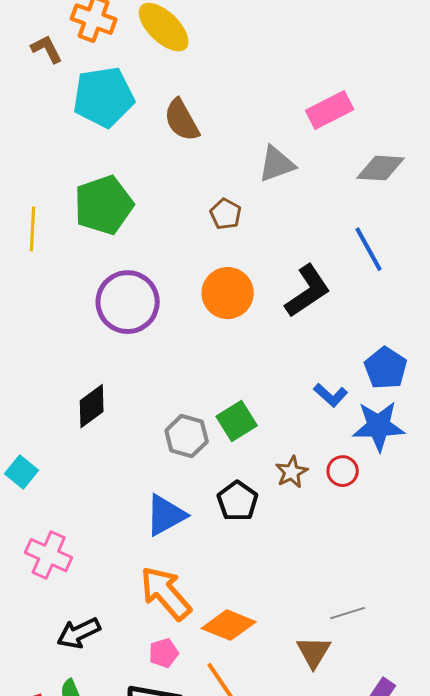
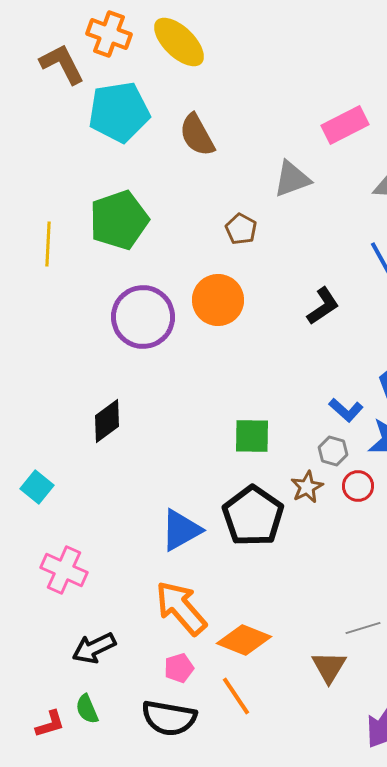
brown L-shape: (47, 49) -> (62, 64), size x1.4
black L-shape: (308, 291) -> (323, 306), size x0.7
orange circle: (228, 293) -> (218, 300), moved
green square: (237, 421) -> (252, 436), turned 33
gray hexagon: (187, 436) -> (333, 451), moved, size x0.7
black pentagon: (238, 501) -> (253, 516), size x1.5

